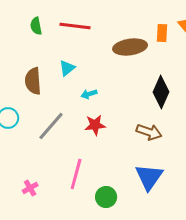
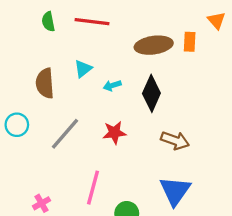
orange rectangle: (162, 33) -> (190, 42), moved
black diamond: (161, 92) -> (151, 93), moved
cyan arrow: (89, 94) -> (112, 86), moved

